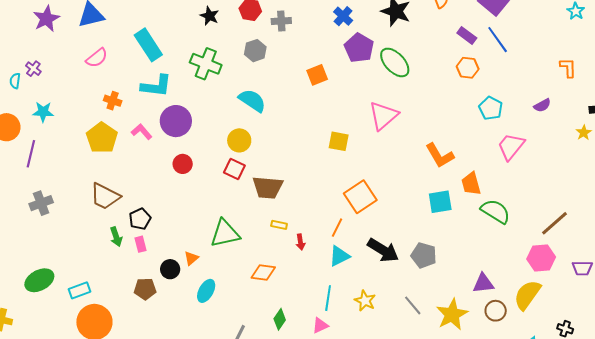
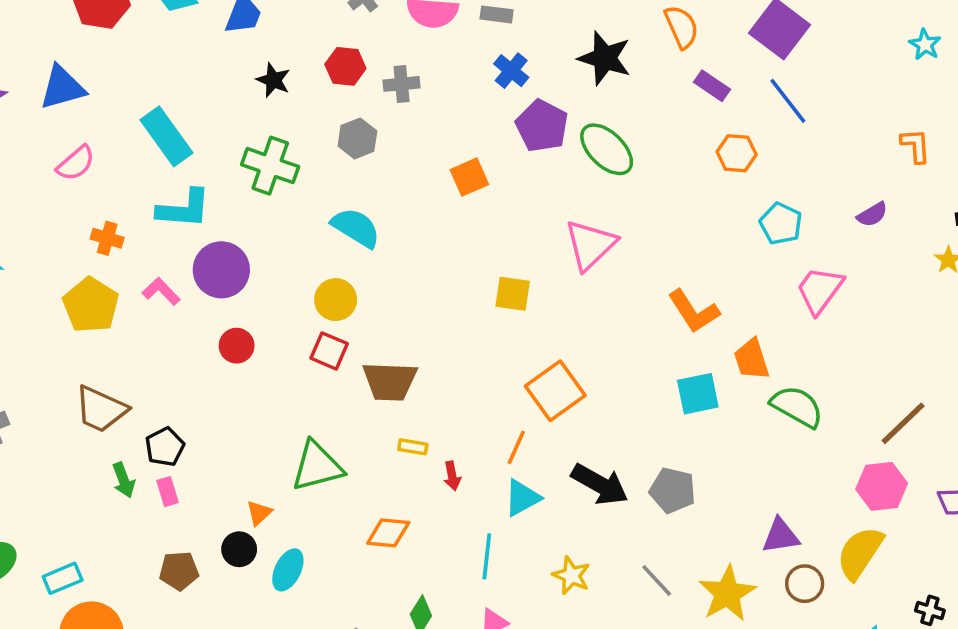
purple rectangle: (467, 36) -> (712, 86), moved
black circle: (170, 269) -> (239, 549), moved
cyan line: (328, 298) -> (487, 556), moved

